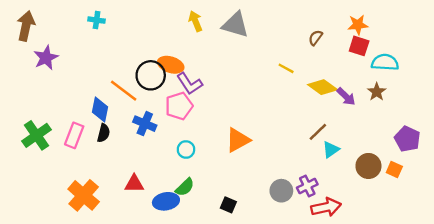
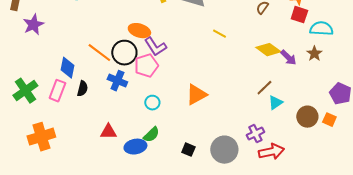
yellow line: (286, 68) -> (219, 34), moved
black circle: (151, 75) -> (124, 53), moved
blue diamond: (100, 109) -> (67, 68), moved
gray circle: (281, 191) -> (224, 150), moved, size x1.4
orange cross: (84, 195) -> (41, 137), moved, turned 32

